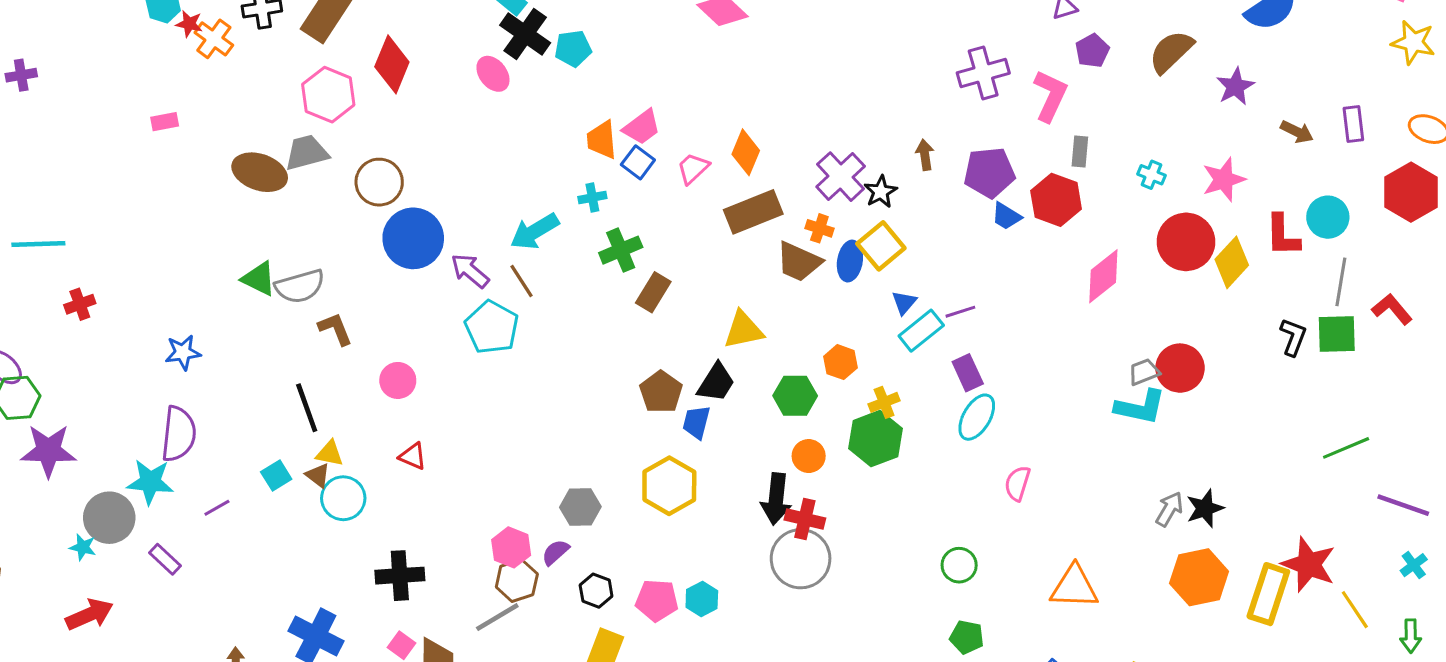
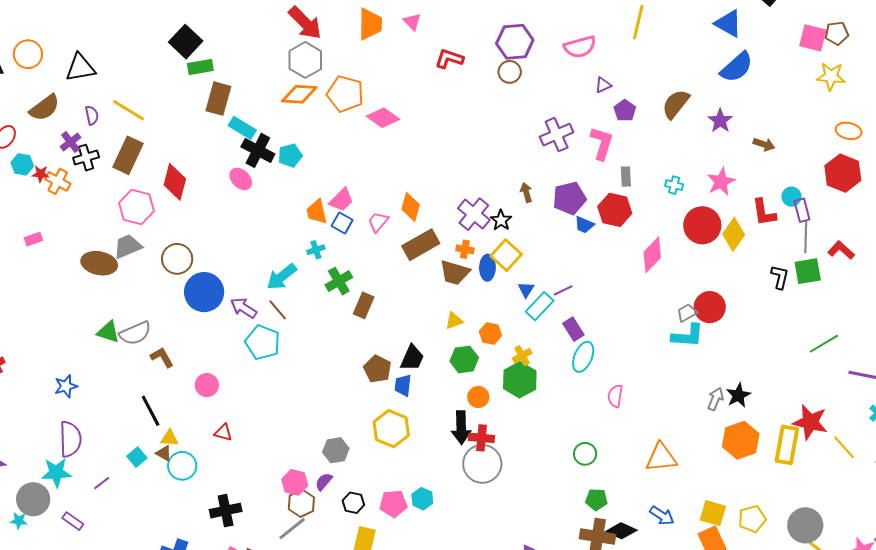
purple rectangle: (1353, 124) -> (802, 210), moved
cyan circle: (1328, 217) -> (792, 197), size x0.7
yellow triangle: (743, 330) -> (454, 321), moved, size x0.7

